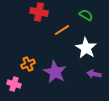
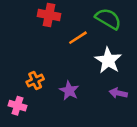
green semicircle: (86, 15) -> (108, 19), size x1.5
purple star: (55, 72) -> (69, 91), size x0.7

